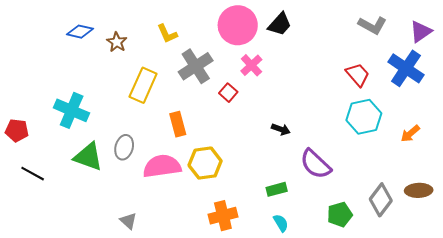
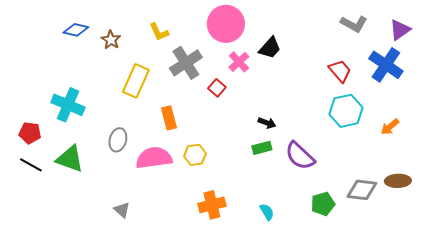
black trapezoid: (280, 24) -> (270, 48), moved
red pentagon: (17, 130) -> (30, 133), moved
green triangle: (88, 157) -> (70, 159), moved
yellow hexagon: (205, 163) -> (195, 155), size x0.7
green rectangle: (277, 189) -> (262, 148), moved
gray diamond: (381, 200) -> (362, 190), turned 60

